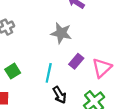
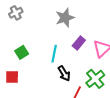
gray star: (61, 33) -> (65, 18), turned -30

